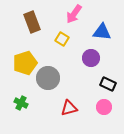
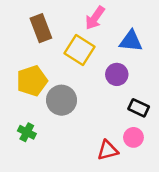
yellow square: (62, 39) -> (80, 50), size x1.6
red triangle: (69, 108) -> (108, 150), moved

